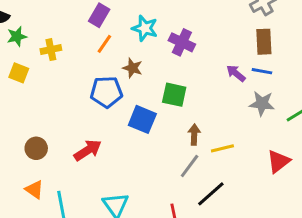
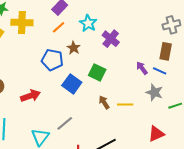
yellow cross: (51, 50) -> (22, 22), size x1.5
brown arrow: (194, 135) -> (104, 102), turned -48
yellow line: (222, 148) -> (125, 104), moved
gray line: (190, 166) -> (65, 123), moved

